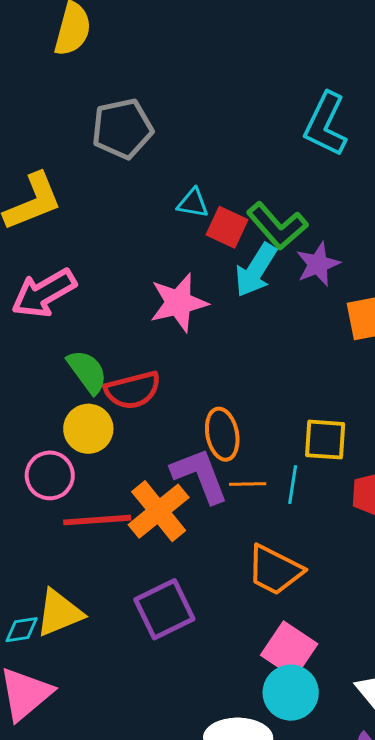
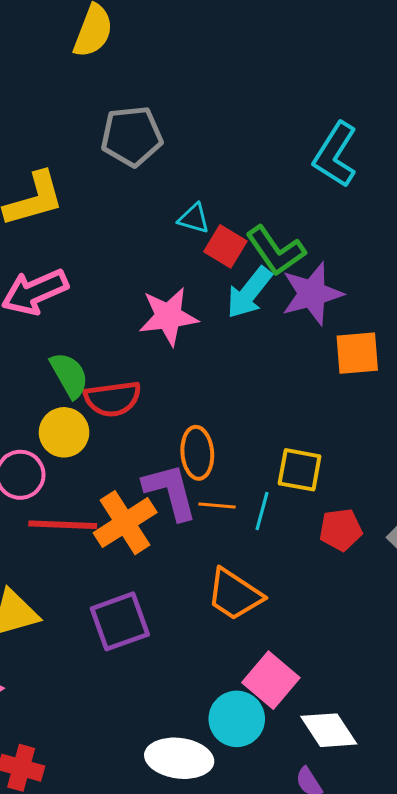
purple star: (318, 264) -> (312, 294), size x1.4
pink square: (289, 649) -> (271, 680), moved

